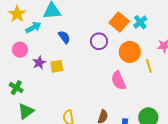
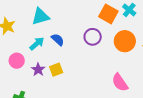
cyan arrow: (33, 27) -> (37, 44), moved
pink semicircle: (118, 81) -> (120, 82), moved

